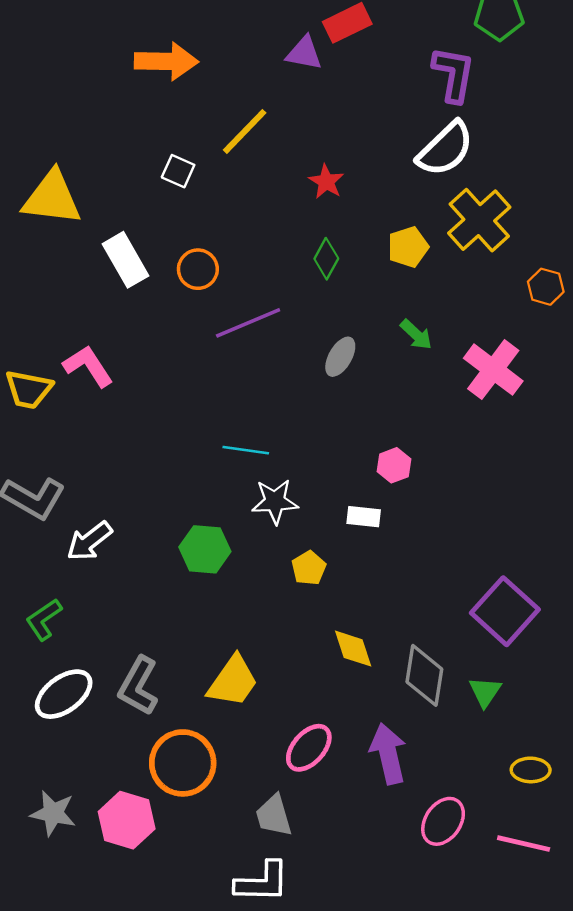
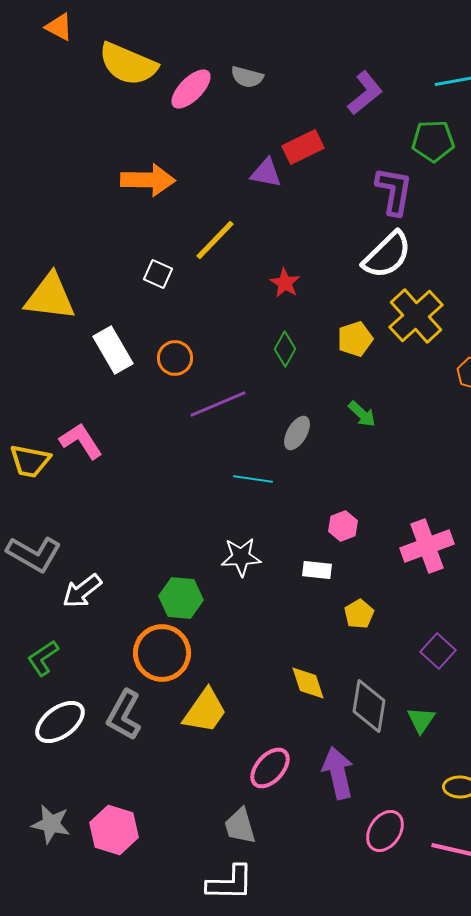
pink cross: (493, 370) -> (427, 546), moved, turned 33
cyan line: (246, 450) -> (253, 479), moved
yellow pentagon: (309, 568) -> (359, 614), moved
purple square: (505, 611) -> (438, 651), size x0.6
orange circle: (183, 763) -> (162, 653), moved

